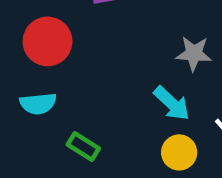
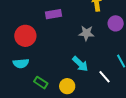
gray star: (194, 53) -> (86, 33), moved
yellow circle: (179, 152) -> (67, 86), moved

